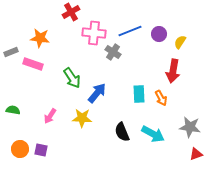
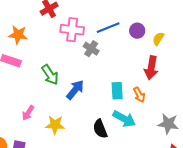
yellow star: (82, 118) -> (55, 125), moved
cyan arrow: (153, 134) -> (124, 119), moved

